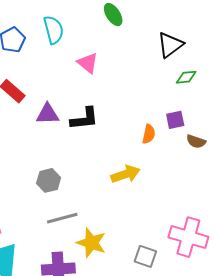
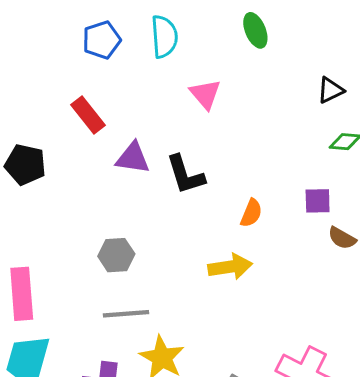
black triangle: (170, 45) -> (330, 90), size x0.7
black L-shape: (84, 119) -> (185, 175), turned 68
orange semicircle: (149, 134) -> (251, 213), moved

